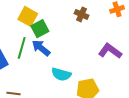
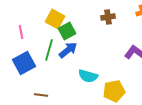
brown cross: (82, 14) -> (108, 17), turned -32
blue arrow: (41, 48) -> (68, 50), turned 102

